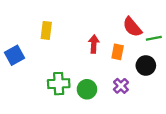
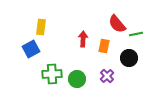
blue square: (14, 55) -> (31, 49), moved

